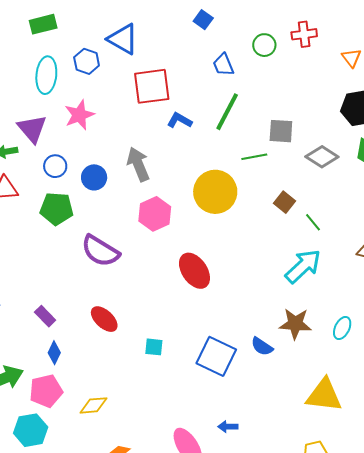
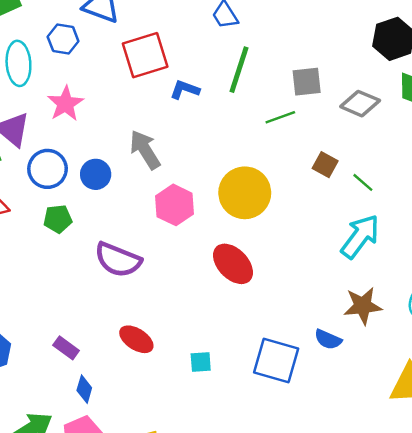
blue circle: (55, 166) -> (48, 169), size x1.4
yellow circle: (215, 192) -> (245, 193), moved
green pentagon: (57, 209) -> (58, 219), size x0.7

